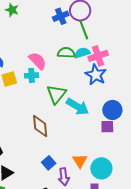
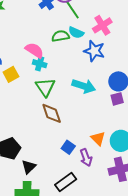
cyan semicircle: (82, 53) -> (76, 33), turned -126
pink cross: (98, 56) -> (102, 25), moved
cyan cross: (32, 75) -> (40, 64), moved, turned 32
green triangle: (56, 94) -> (45, 87), moved

